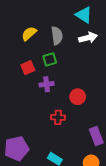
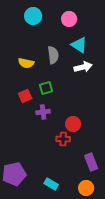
yellow semicircle: (29, 34) -> (26, 63), turned -126
gray semicircle: (57, 36) -> (53, 55), moved
red cross: (58, 117) -> (63, 139), moved

